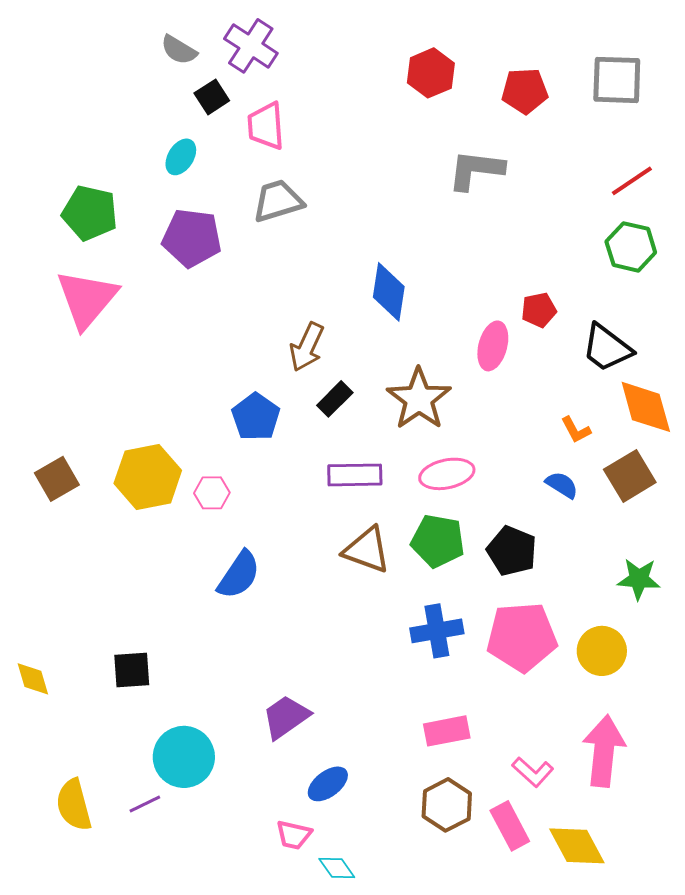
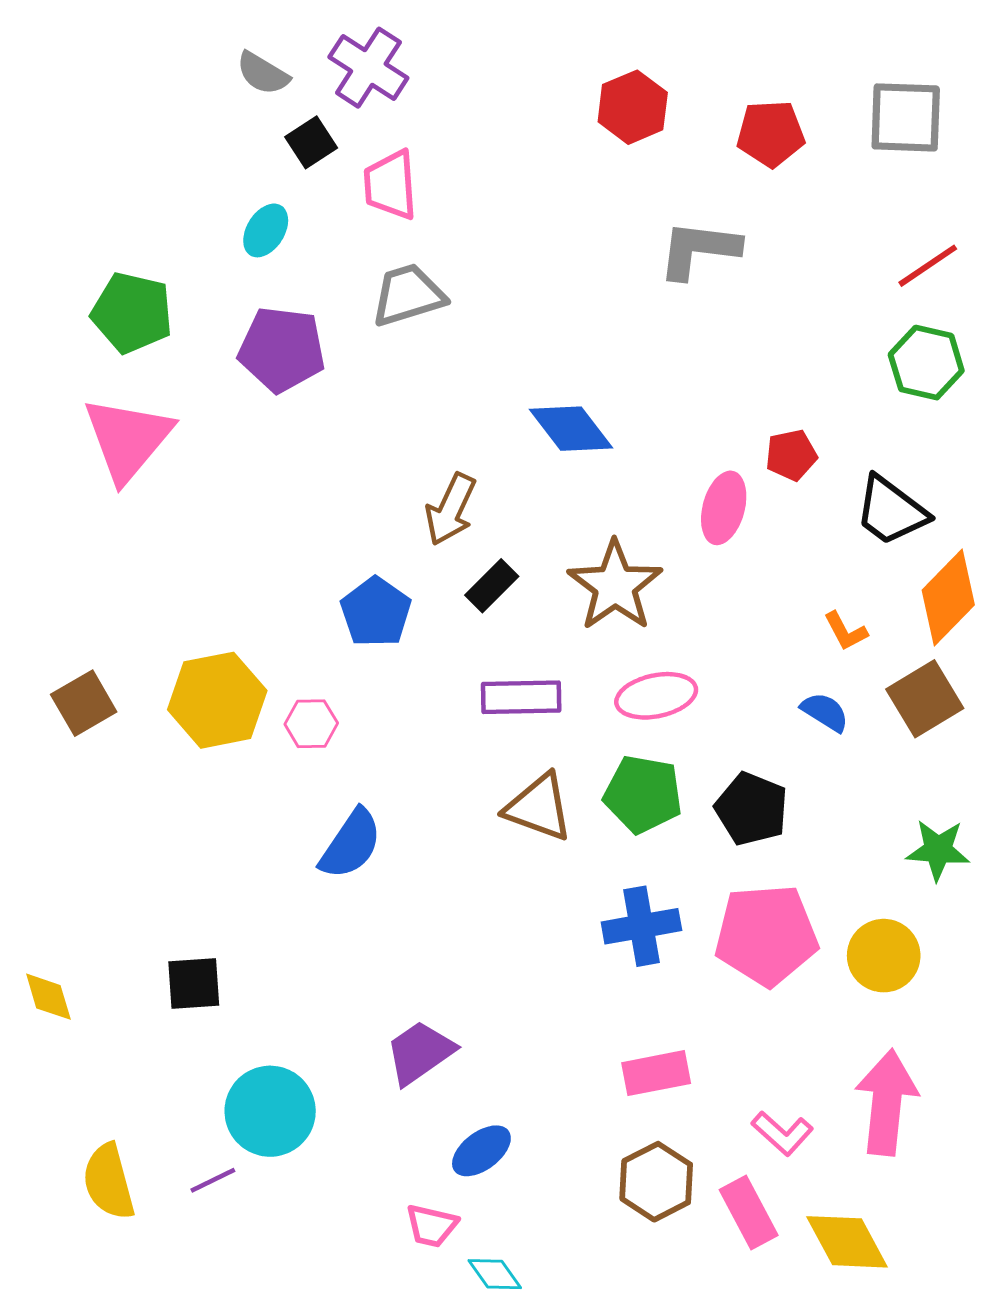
blue diamond: (389, 292) -> (571, 429), turned -46
orange diamond: (646, 407) -> (948, 597), turned 60

